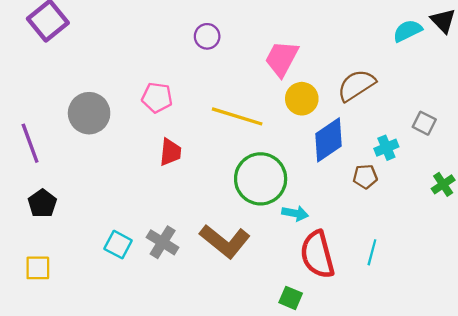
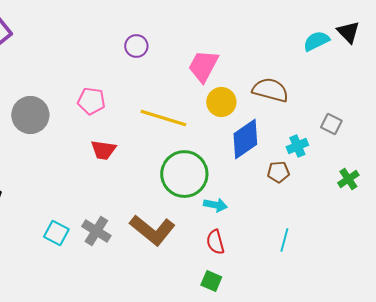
brown semicircle: (356, 85) -> (270, 90), turned 48
red trapezoid: (170, 152) -> (103, 150), turned 92
red semicircle: (317, 255) -> (215, 242), moved, size x0.6

